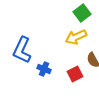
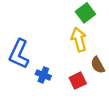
yellow arrow: (76, 37) -> (79, 40), turned 100

